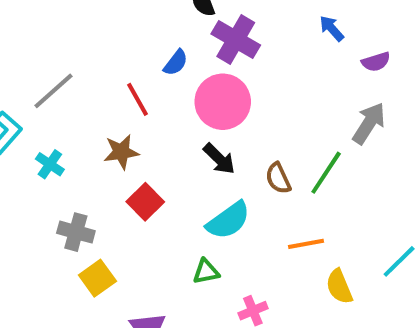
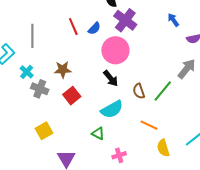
gray line: (54, 91) -> (32, 36), turned -55
red line: (137, 99) -> (73, 27), moved
gray cross: (76, 232) -> (40, 89), moved
orange line: (306, 244) -> (149, 125), turned 30
green triangle: (206, 272) -> (98, 133), turned 32

